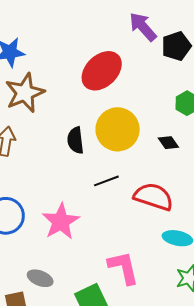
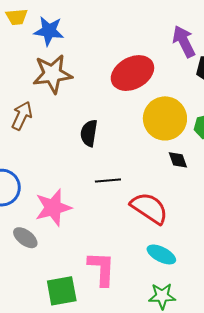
yellow circle: (118, 129) -> (165, 118), moved
gray ellipse: (40, 278) -> (25, 238), moved

